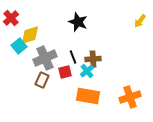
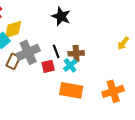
yellow arrow: (140, 21) -> (123, 43), moved
brown rectangle: (42, 80) -> (13, 61), moved

